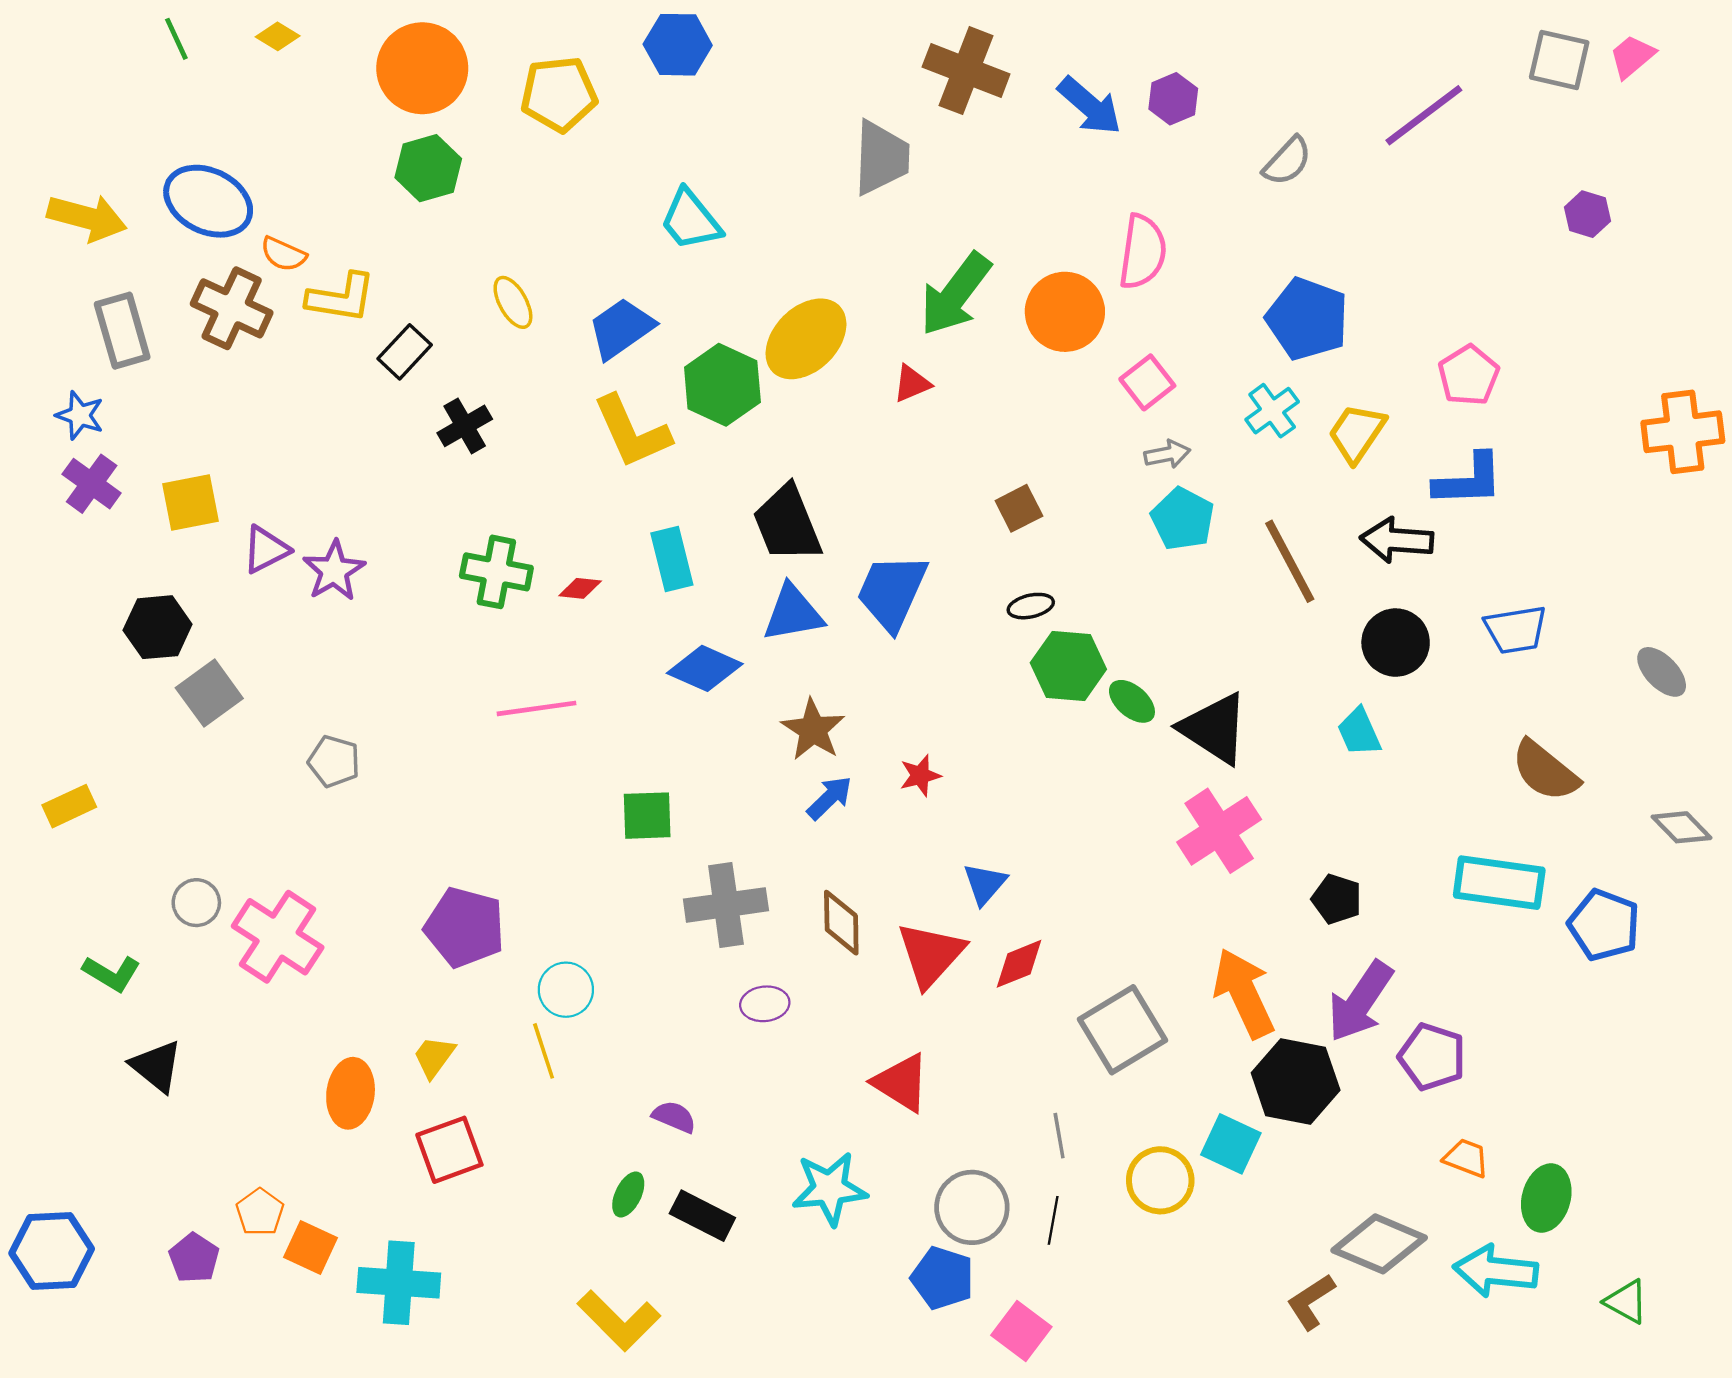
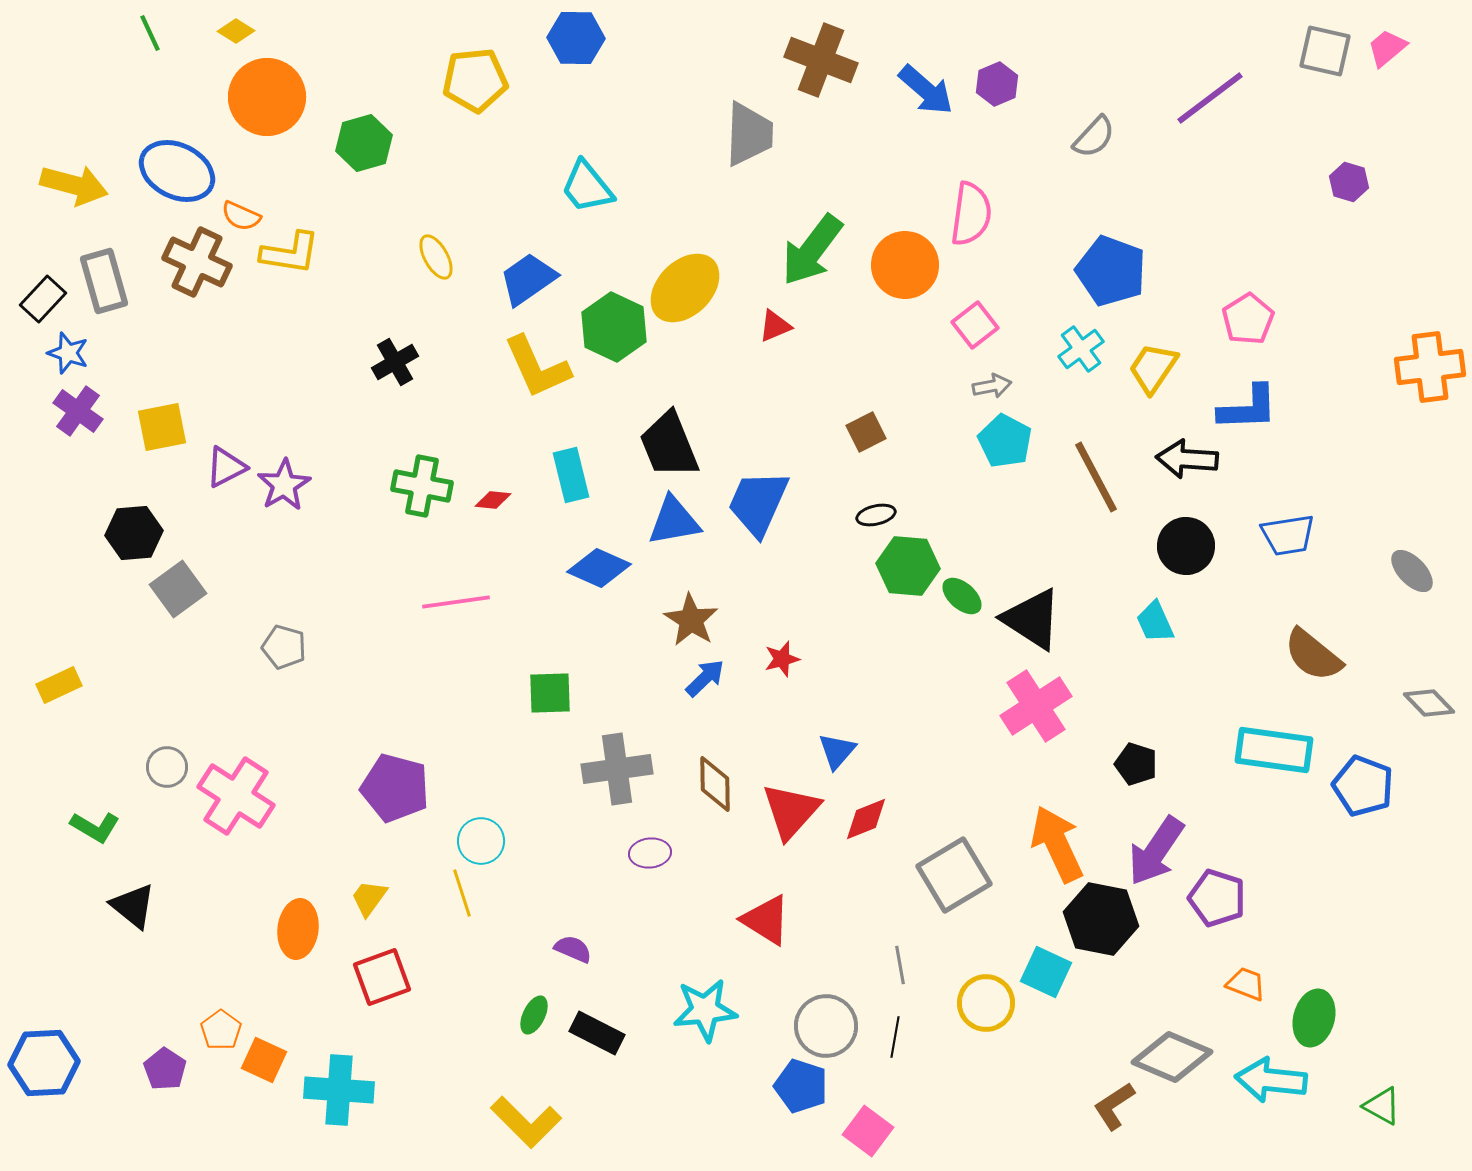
orange circle: (422, 68) -> (267, 97), moved
black rectangle: (405, 352) -> (43, 299), moved

